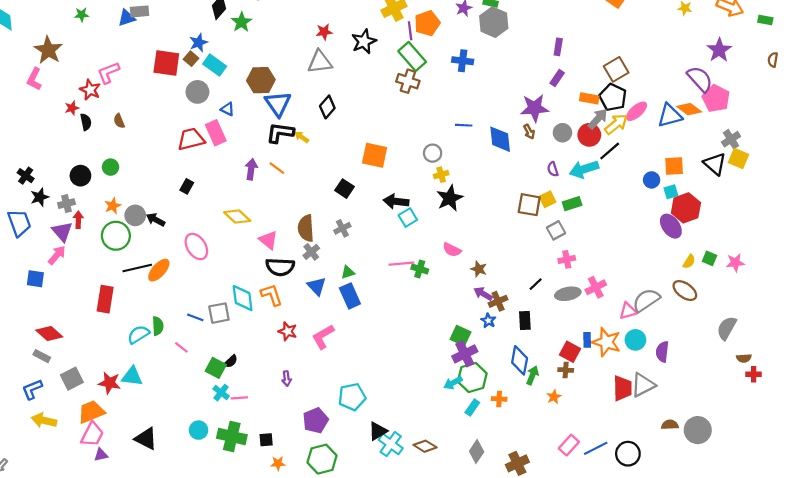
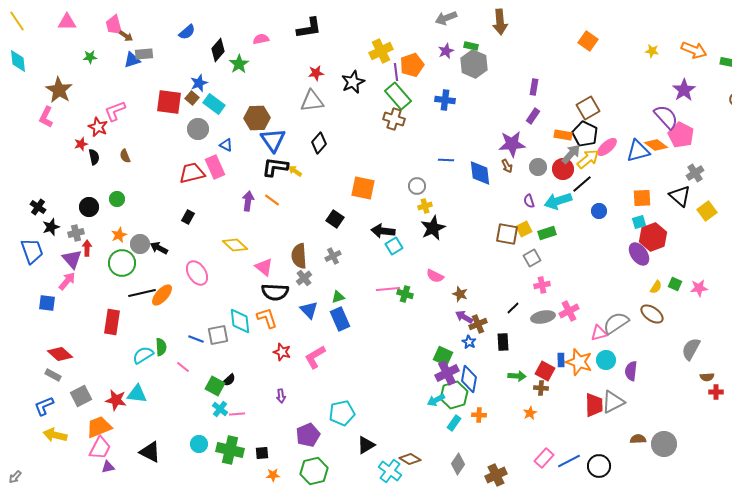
yellow square: (739, 158) -> (707, 211), moved, turned 30
blue circle: (652, 180) -> (599, 211), moved
blue diamond: (520, 360) -> (469, 379), moved
green arrow: (532, 375) -> (517, 376), moved, turned 72
cyan cross: (391, 444) -> (390, 471), moved

